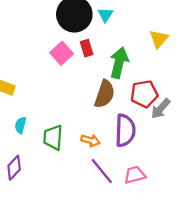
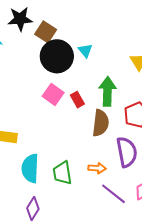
red rectangle: (87, 48) -> (77, 100), moved
cyan semicircle: (21, 125) -> (30, 168), size x1.8

